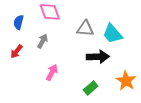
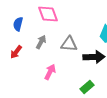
gray triangle: (85, 29) -> (69, 44), moved

